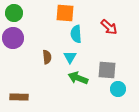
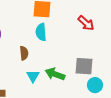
cyan semicircle: (76, 34) -> (41, 32), moved
cyan triangle: (70, 57) -> (33, 76), moved

